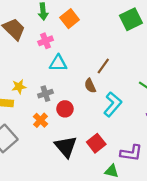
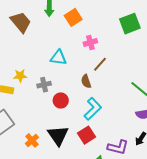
pink cross: (46, 41) -> (90, 42), moved
cyan L-shape: (113, 104) -> (93, 109), moved
orange cross: (41, 120) -> (32, 140), moved

